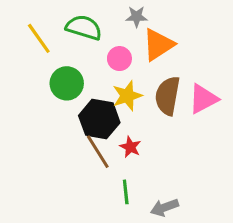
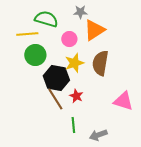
yellow line: (39, 38) -> (27, 34), moved, turned -60
pink triangle: (203, 99) -> (123, 101), moved, turned 45

